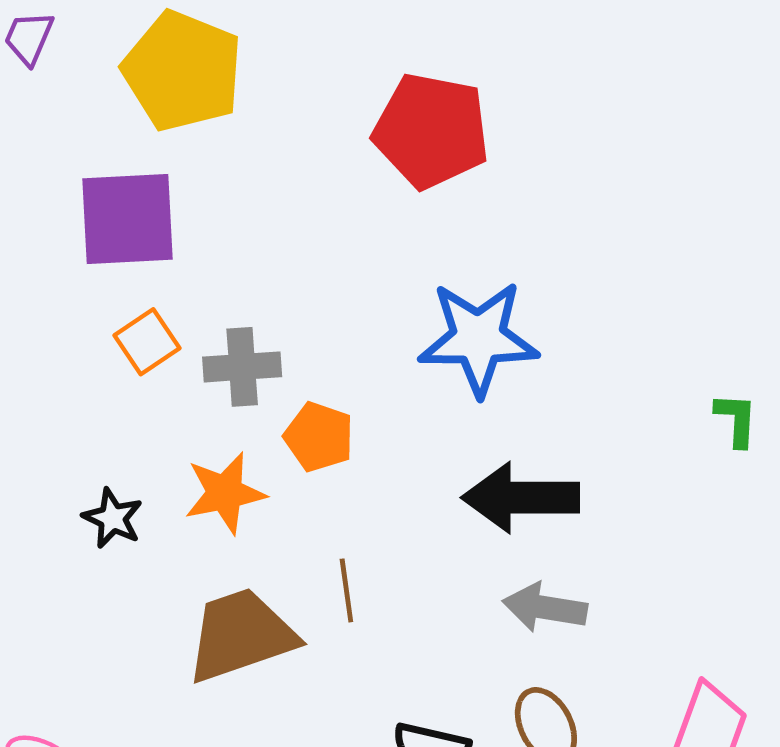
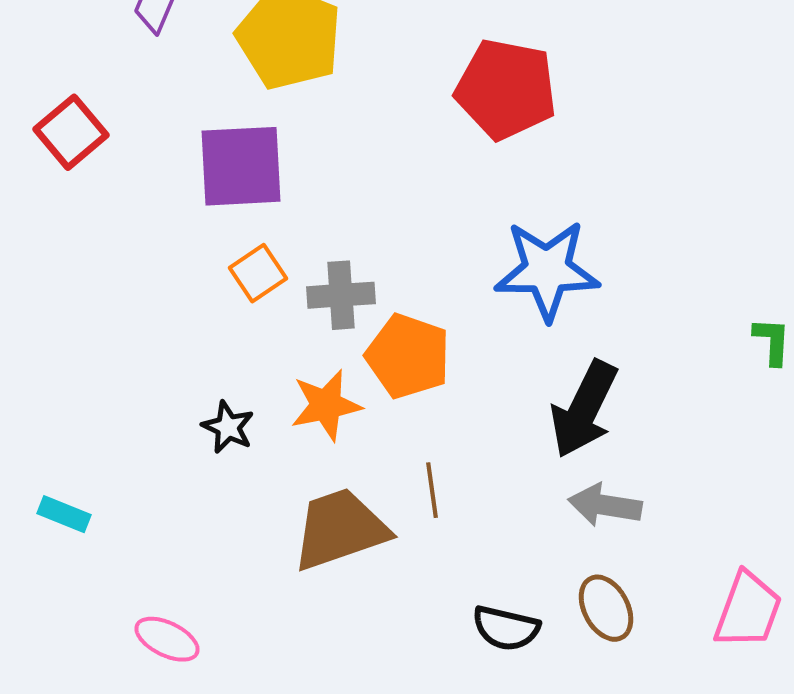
orange pentagon: (319, 437) -> (408, 356), size x1.4
black arrow: (521, 498) -> (584, 409), turned -64

